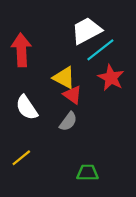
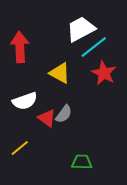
red triangle: (73, 95) -> (47, 118), moved
white semicircle: (27, 108) -> (25, 101), turned -75

